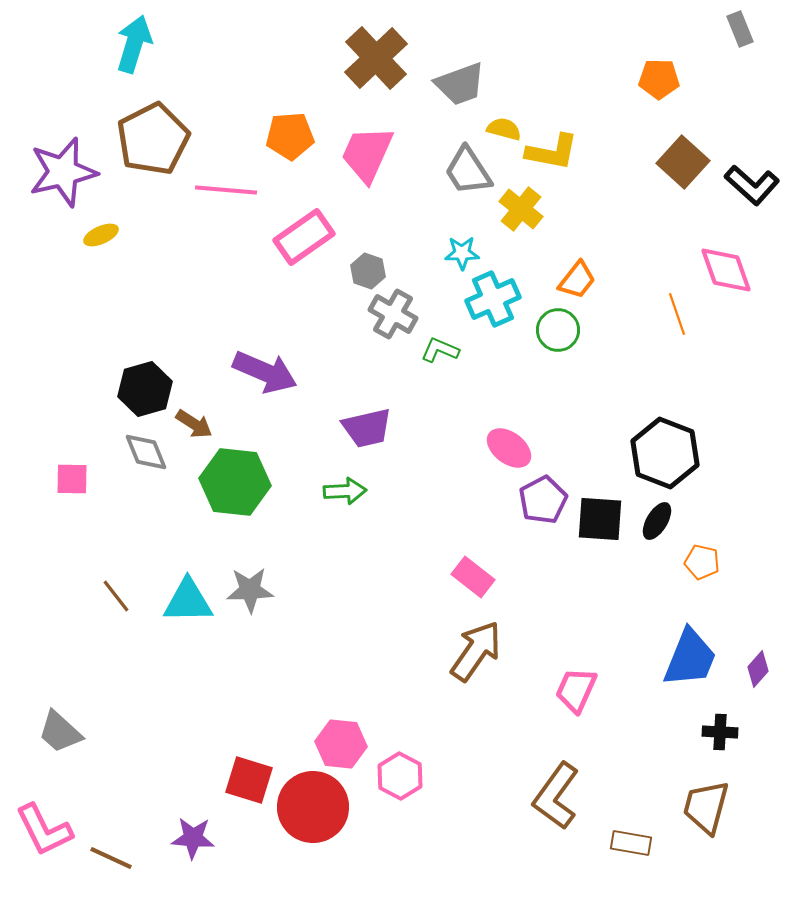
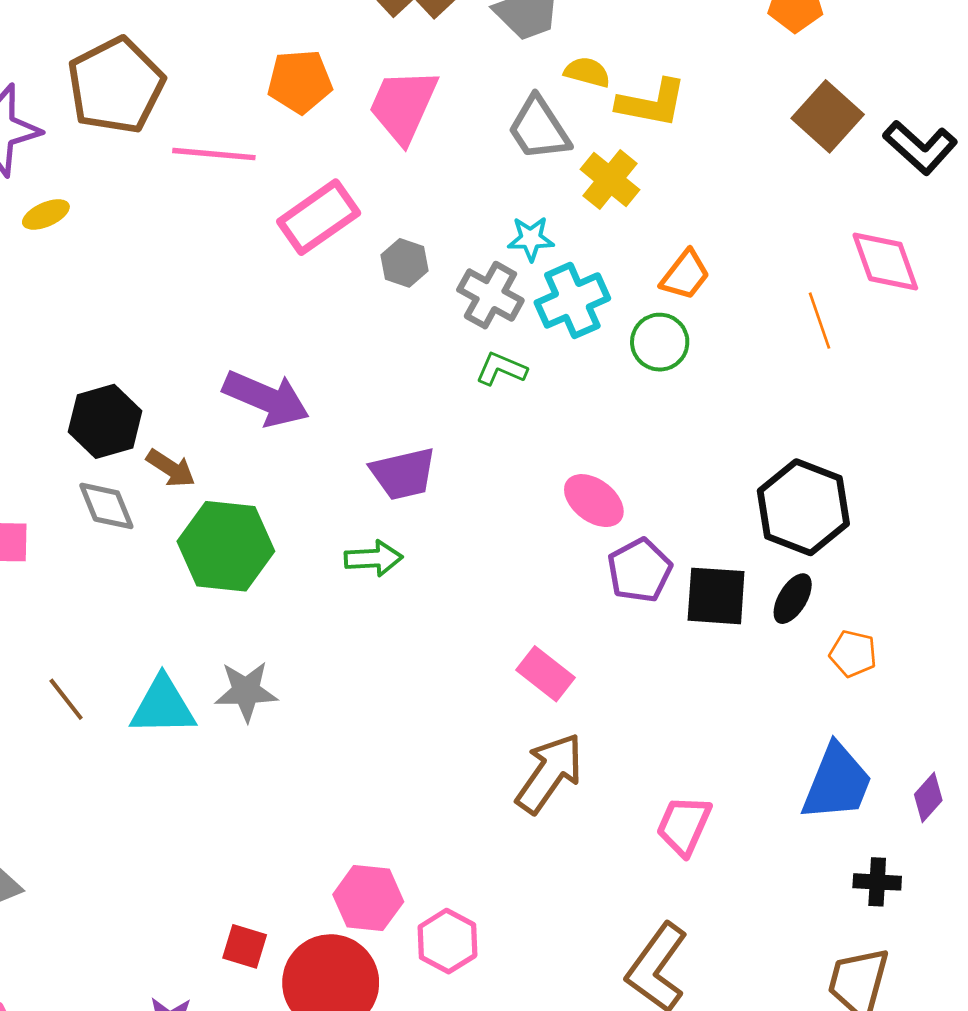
gray cross: (393, 314) -> (490, 295), moved
red square: (249, 780) -> (245, 946), size x0.7

